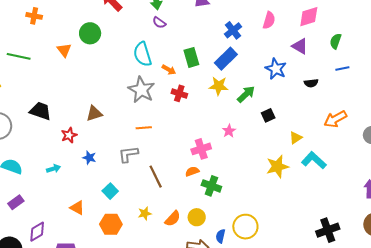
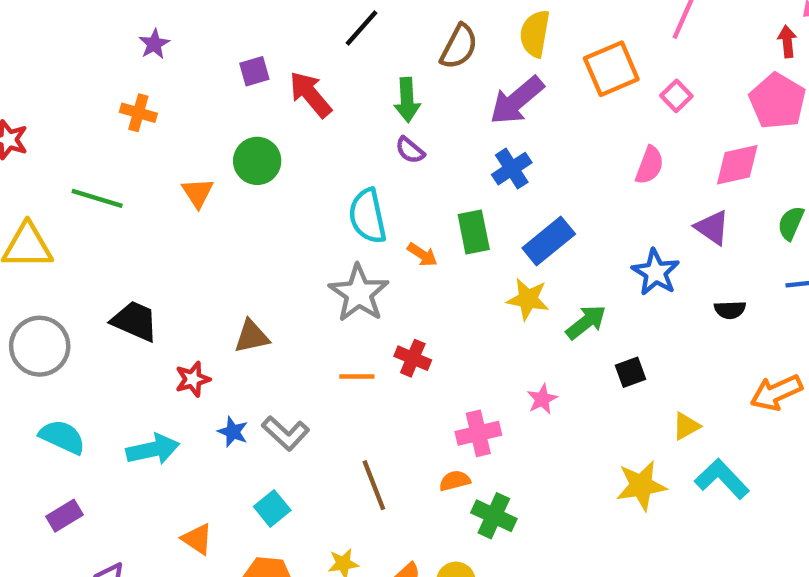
blue cross: (233, 30) -> (512, 169), moved
red cross: (179, 93) -> (413, 358), moved
gray L-shape: (128, 154) -> (286, 433), moved, turned -135
cyan arrow: (54, 169) -> (153, 449), size x1.6

